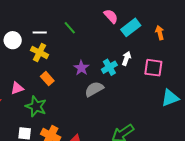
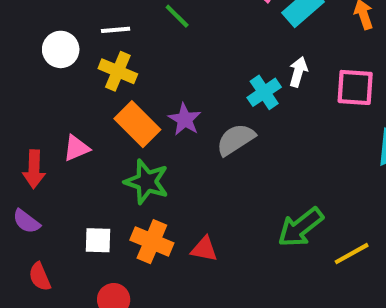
purple star: (81, 68) -> (185, 119), moved
orange rectangle: (47, 79) -> (137, 124), size x1.5
green star: (36, 106) -> (147, 182), moved

